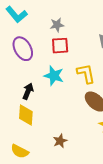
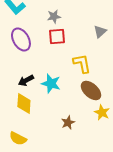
cyan star: (54, 76) -> (51, 84), moved
black arrow: (28, 91) -> (26, 80), turned -140
brown star: (60, 141) -> (68, 122), moved

